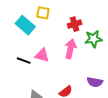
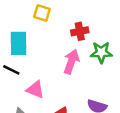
cyan rectangle: (25, 25) -> (19, 43), moved, turned 42
pink triangle: (42, 55) -> (35, 90), moved

